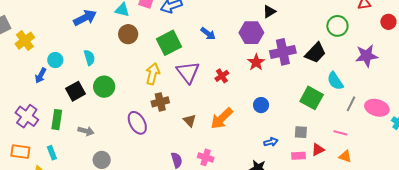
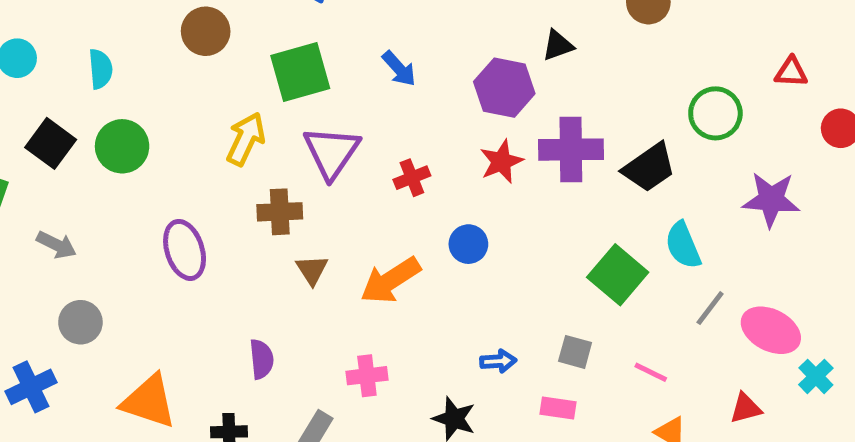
black square: (75, 91) -> (51, 143), turned -36
brown cross: (160, 102) -> (280, 212), moved
blue circle: (261, 105) -> (468, 244), moved
pink line: (340, 133) -> (651, 372), moved
red triangle: (318, 150) -> (746, 408), moved
pink cross: (206, 157) -> (367, 376), moved, turned -35

